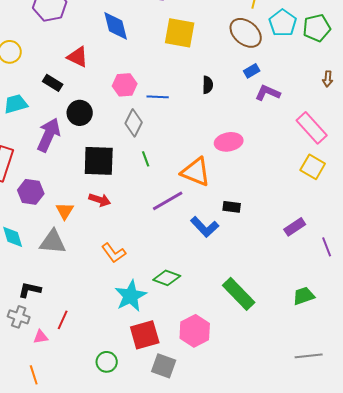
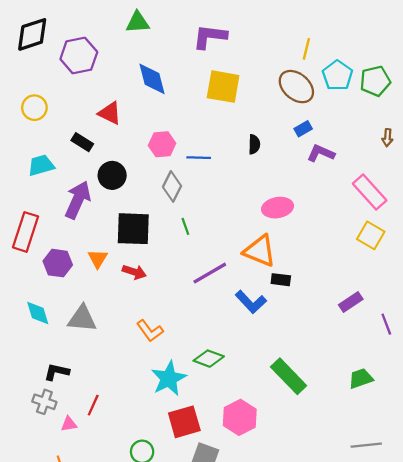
orange triangle: (196, 172) -> (260, 251), moved
orange triangle: (65, 211) -> (98, 259), moved

